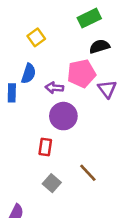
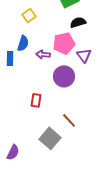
purple circle: (63, 116) -> (64, 76), moved
gray square: (52, 183) -> (50, 138), moved, size x1.5

